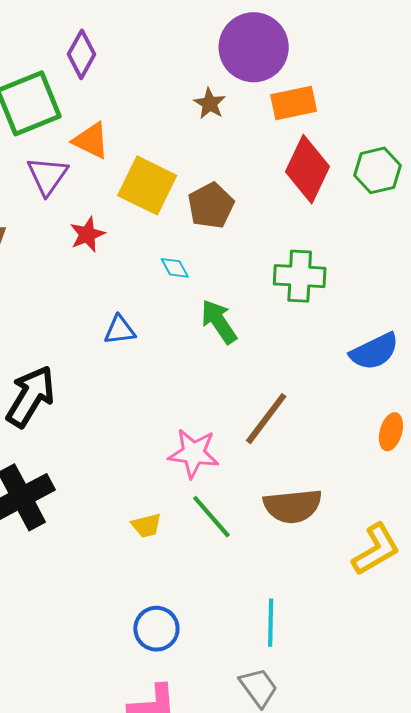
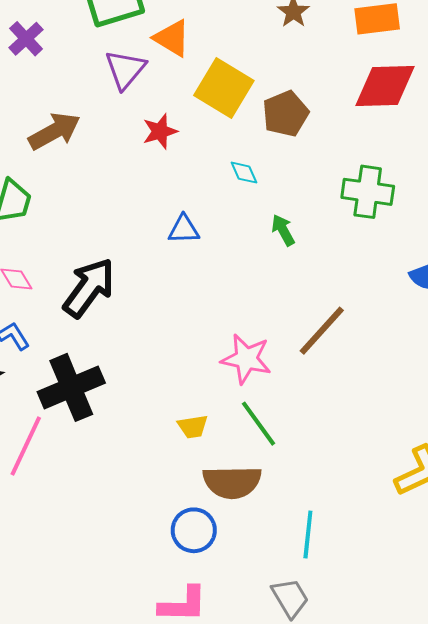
red diamond: (308, 169) -> (385, 86), turned 58
green arrow: (219, 322) -> (283, 230), size x0.7
brown semicircle: (293, 506) -> (232, 482), moved

